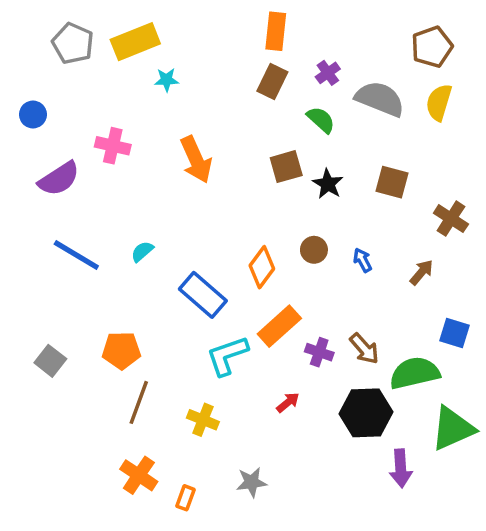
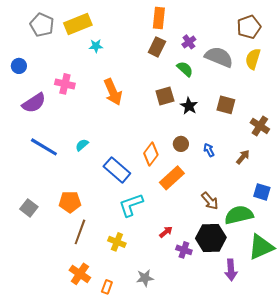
orange rectangle: (279, 326) -> (172, 178), moved
purple cross: (319, 352) -> (184, 250), moved

